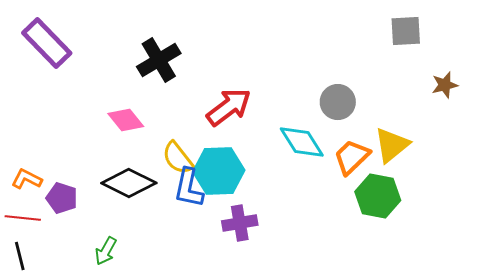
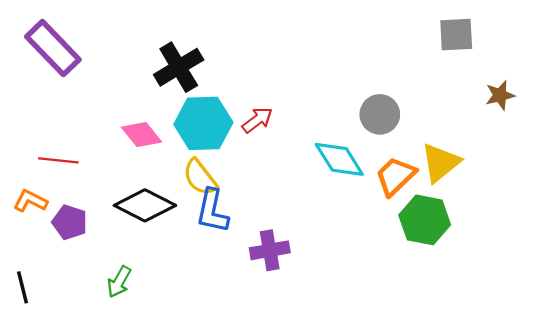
red arrow: (229, 107) -> (257, 120), size x0.6
cyan hexagon: (219, 171) -> (203, 123), moved
red line: (23, 218) -> (58, 160), moved

